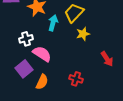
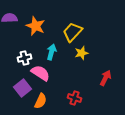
cyan arrow: (53, 23) -> (52, 52), moved
red arrow: (107, 59) -> (106, 78), turned -119

